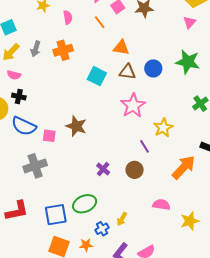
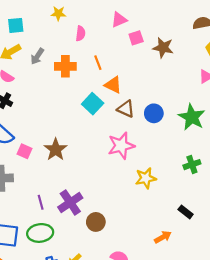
orange line: (100, 22) -> (98, 63), moved
orange triangle: (121, 48) -> (113, 85), moved
purple line: (144, 146) -> (41, 202), moved
orange arrow: (184, 167) -> (163, 237), moved, size x0.6
purple cross: (103, 169) -> (70, 203), size x1.6
brown circle: (135, 170) -> (96, 222), moved

